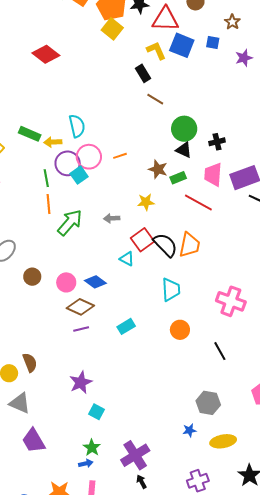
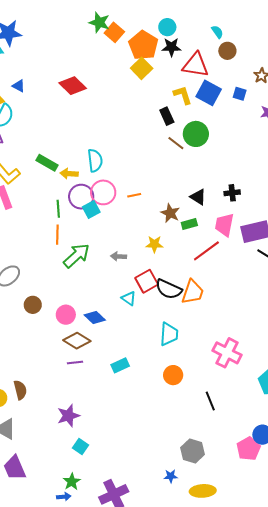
green circle: (184, 129) -> (196, 134), moved
red line: (198, 203) -> (206, 251), turned -72
black semicircle: (165, 245) -> (169, 289), turned 152

